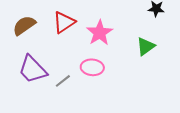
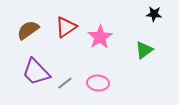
pink ellipse: (92, 67) -> (98, 83), moved

